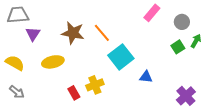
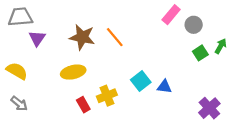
gray circle: (182, 22) -> (194, 25), moved
cyan square: (121, 57) -> (141, 81), moved, size x0.7
yellow ellipse: (53, 62) -> (73, 72), moved

